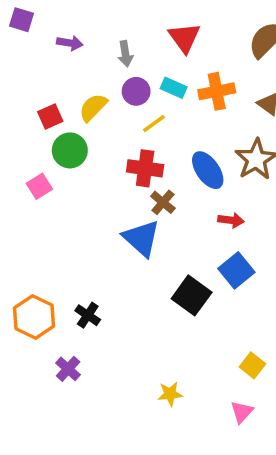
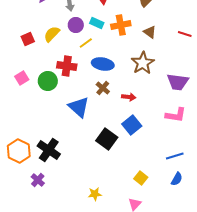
green circle: (70, 150) -> (48, 81), moved
red cross: (145, 168) -> (67, 66), moved
blue ellipse: (208, 170) -> (103, 64), moved, turned -45
brown cross: (163, 202) -> (103, 88), moved
black cross: (88, 315) -> (49, 150), size x1.6

